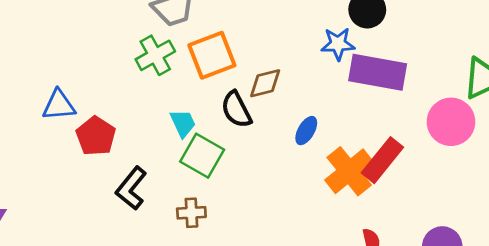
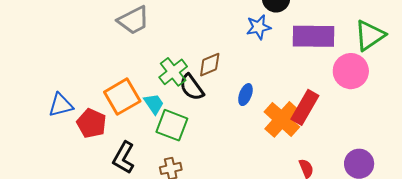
green cross: (155, 55) -> (173, 72), moved
orange square: (212, 55) -> (122, 97), moved
purple rectangle: (378, 72) -> (314, 36), moved

